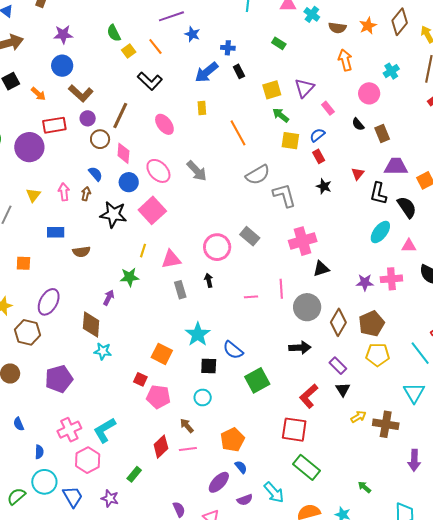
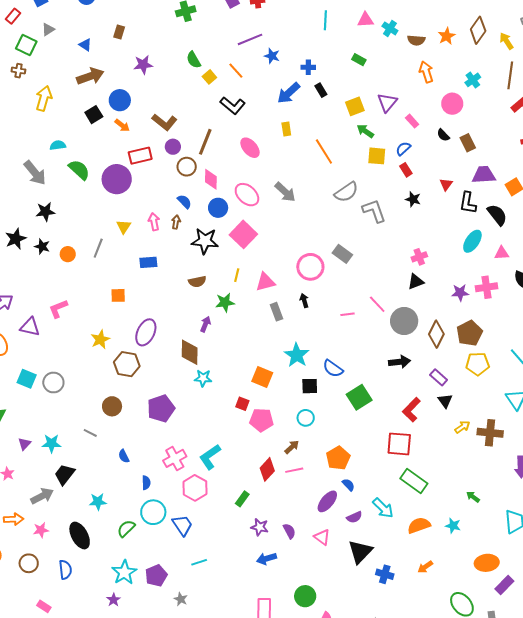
blue circle: (62, 66) -> (120, 100), moved
pink cross: (303, 241) -> (419, 257), moved, size x0.6
brown semicircle: (81, 252) -> (197, 282), moved
pink line: (281, 289) -> (377, 304), turned -36
brown arrow: (187, 426) -> (292, 447), turned 91
purple star: (110, 498) -> (260, 527), moved

